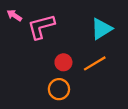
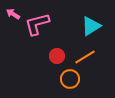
orange circle: (59, 89) -> (70, 79), moved

